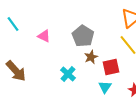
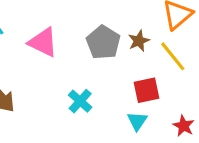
pink triangle: (44, 36) -> (43, 42), size x1.5
brown star: (91, 57) -> (139, 41), moved

